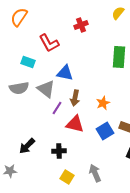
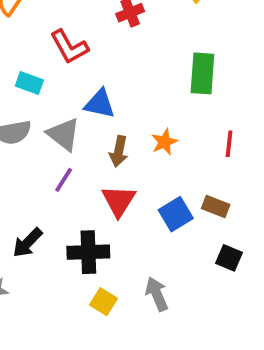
orange star: (103, 103) -> (164, 142), moved
purple line: (57, 108) -> (64, 180), moved
red triangle: (75, 124) -> (119, 201), turned 48
black cross: (59, 151) -> (88, 252), size x1.5

